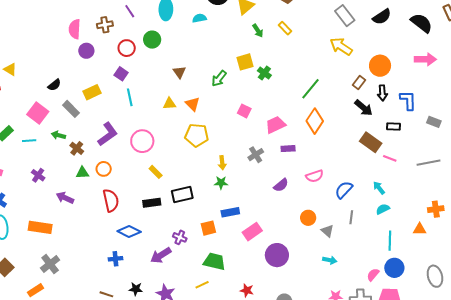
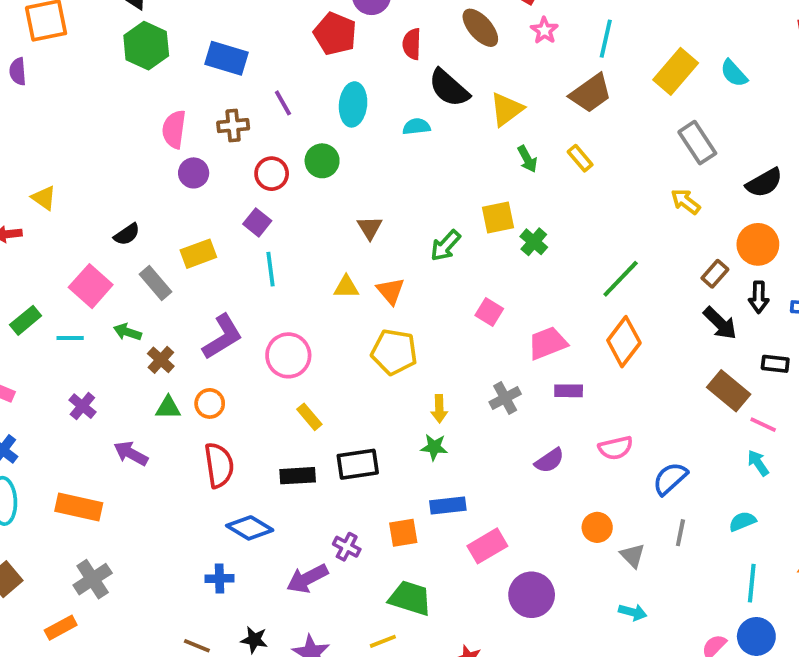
black semicircle: (382, 17) -> (764, 183), moved
yellow arrow: (341, 46) -> (686, 202), size x0.7
cyan arrow: (379, 188) -> (758, 463), moved

